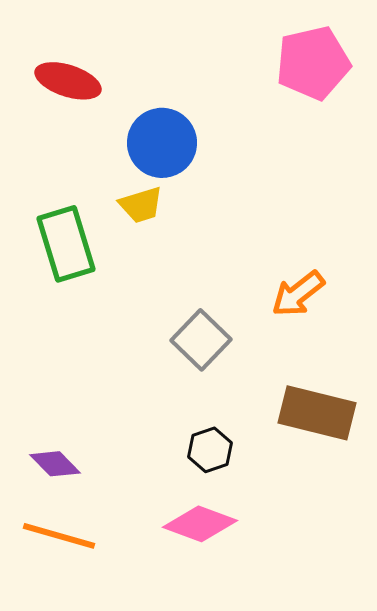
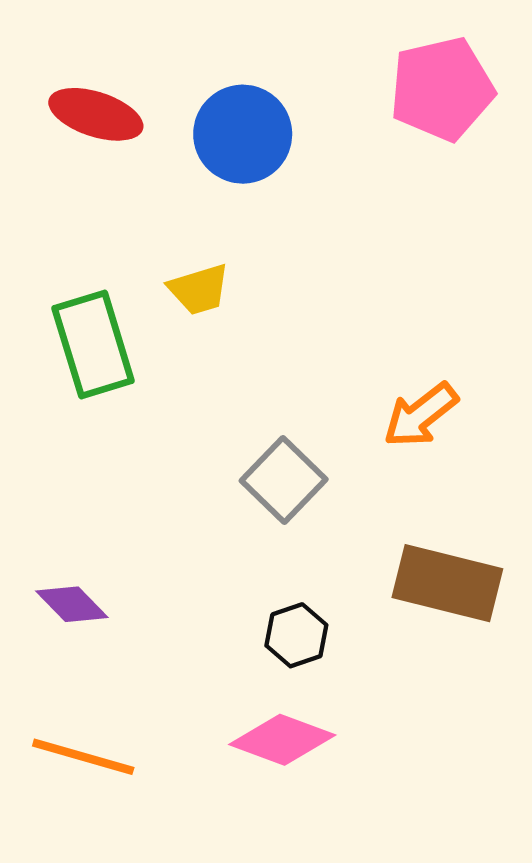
blue circle: (162, 143) -> (243, 134), moved
purple diamond: (55, 464) -> (72, 604), moved

